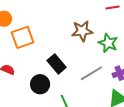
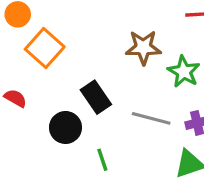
orange square: (22, 37) -> (45, 48), turned -35
gray line: (91, 73) -> (151, 118), turned 40

